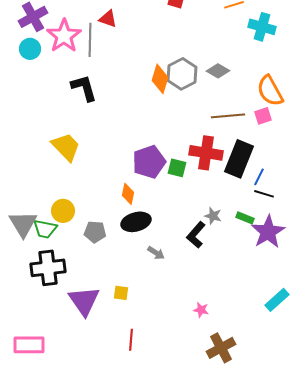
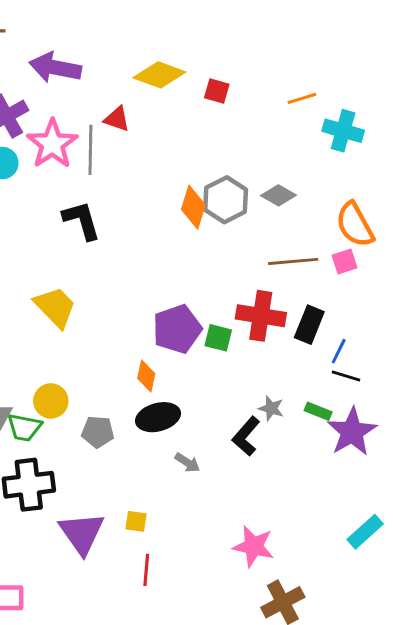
black rectangle: (239, 159) -> (309, 325), size x0.7
pink star: (201, 310) -> (253, 546), size x1.8
red line: (131, 340) -> (146, 570), moved

